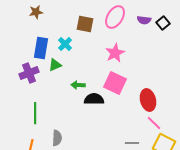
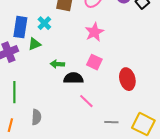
pink square: (115, 83) -> (94, 62), size x0.7
pink line: (154, 123) -> (86, 101), moved

